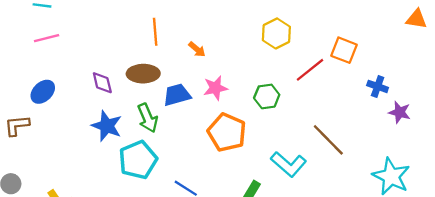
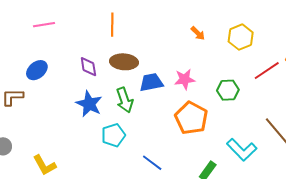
orange line: (155, 32) -> (112, 25), moved
orange arrow: (197, 49) -> (198, 33), moved
cyan pentagon: (138, 160) -> (113, 135), size x0.7

